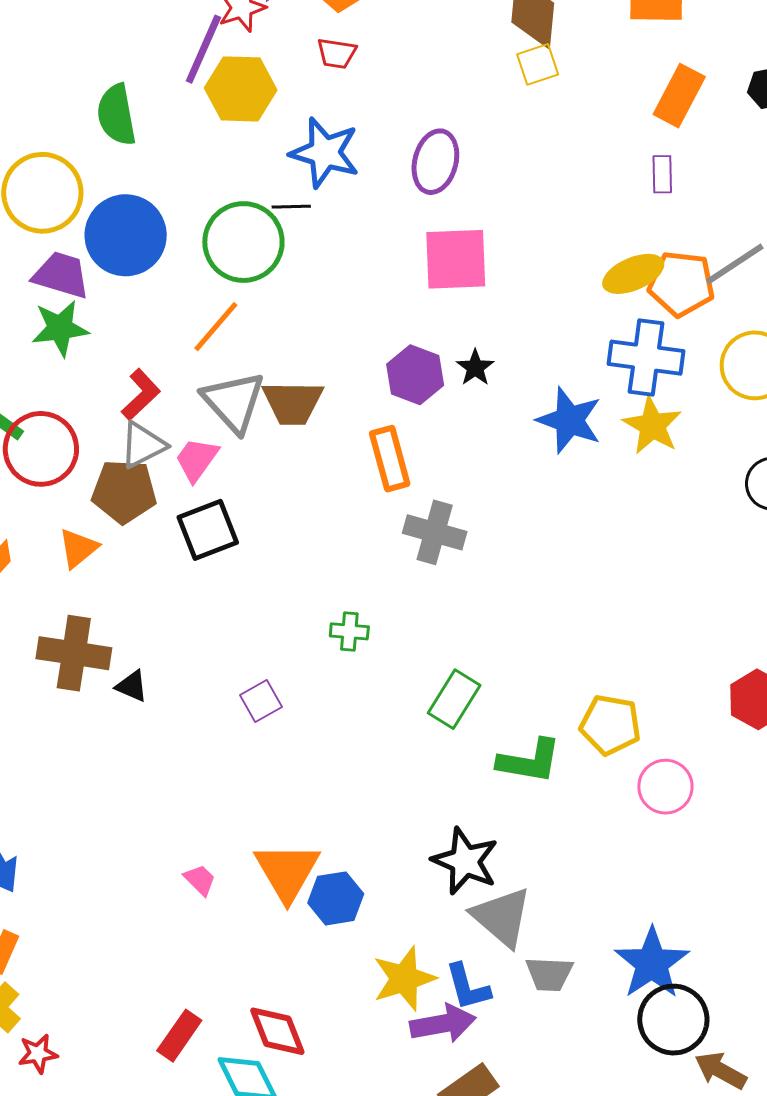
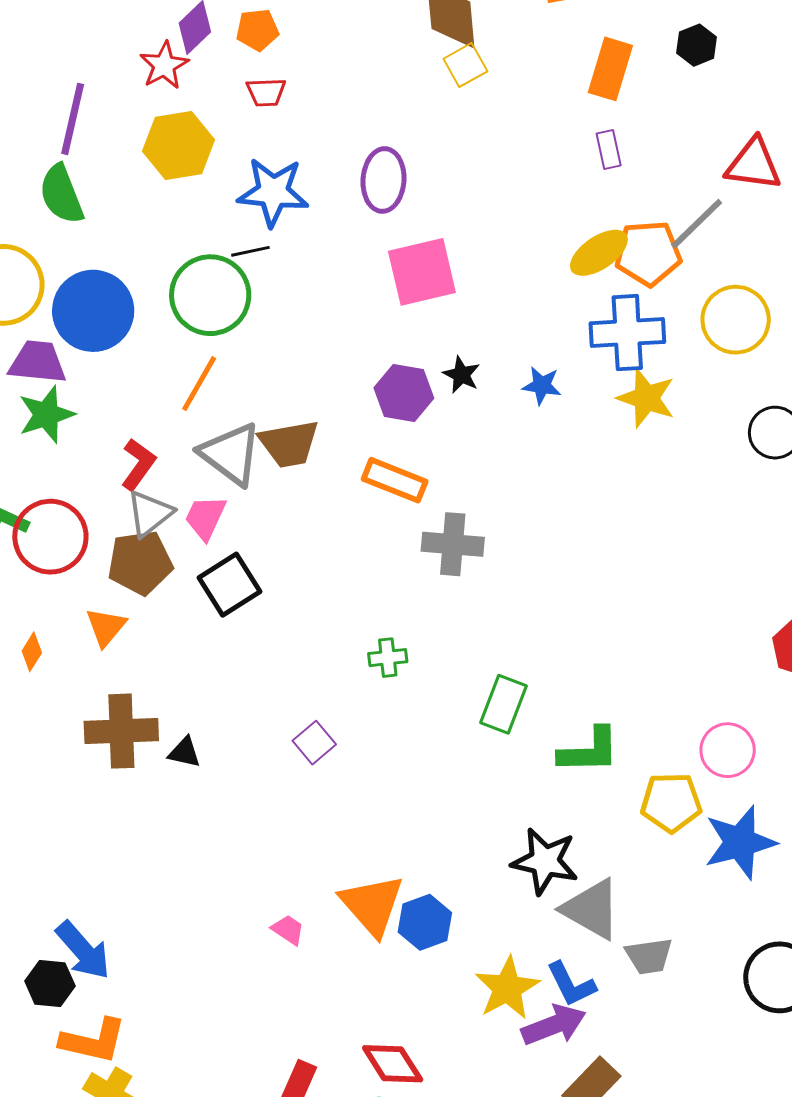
purple line: (203, 49) -> (73, 119), moved
blue star: (569, 420) -> (542, 385), moved, size x0.6
orange rectangle: (390, 459) -> (395, 480), turned -42
yellow pentagon: (610, 725) -> (671, 802), moved
blue star: (652, 963) -> (740, 842), moved, turned 30

